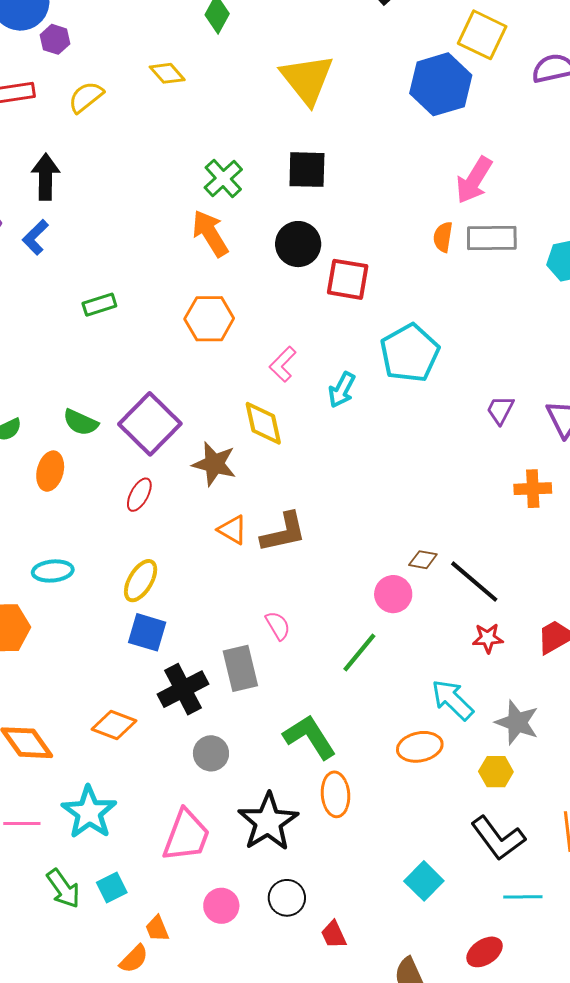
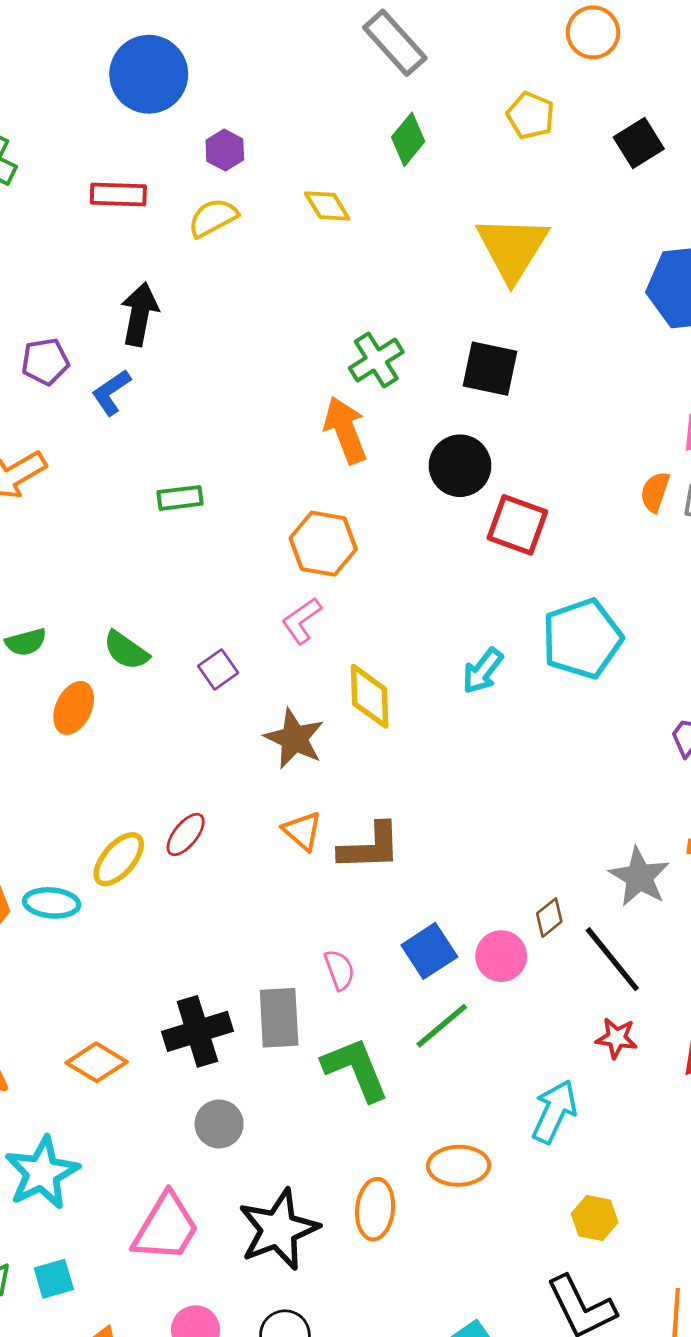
purple hexagon: (55, 39) -> (225, 150), moved
pink L-shape: (283, 364) -> (302, 621), moved
purple square: (150, 424) -> (218, 669), size x0.5
red ellipse: (139, 495) -> (186, 834), moved
brown diamond: (423, 560) -> (549, 918), turned -60
cyan ellipse: (53, 571) -> (52, 903), moved
yellow ellipse: (141, 581) -> (119, 859), moved
blue square: (147, 632) -> (429, 951), moved, turned 30
cyan arrow: (452, 700) -> (554, 1112), turned 60
gray star: (517, 722) -> (639, 877), moved
green L-shape: (310, 737) -> (356, 1069), moved
orange ellipse: (420, 747) -> (459, 1166), moved

